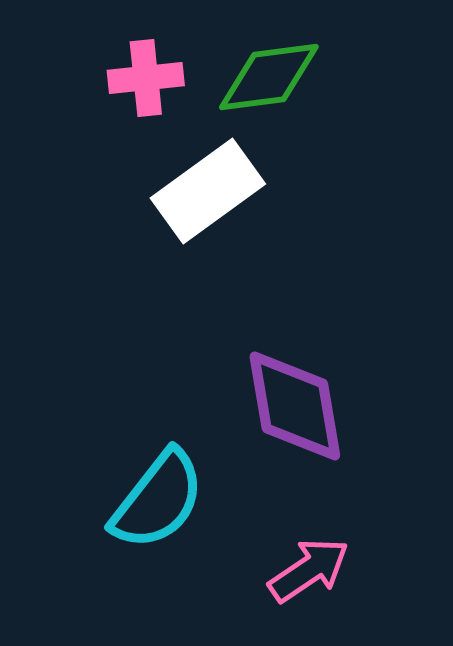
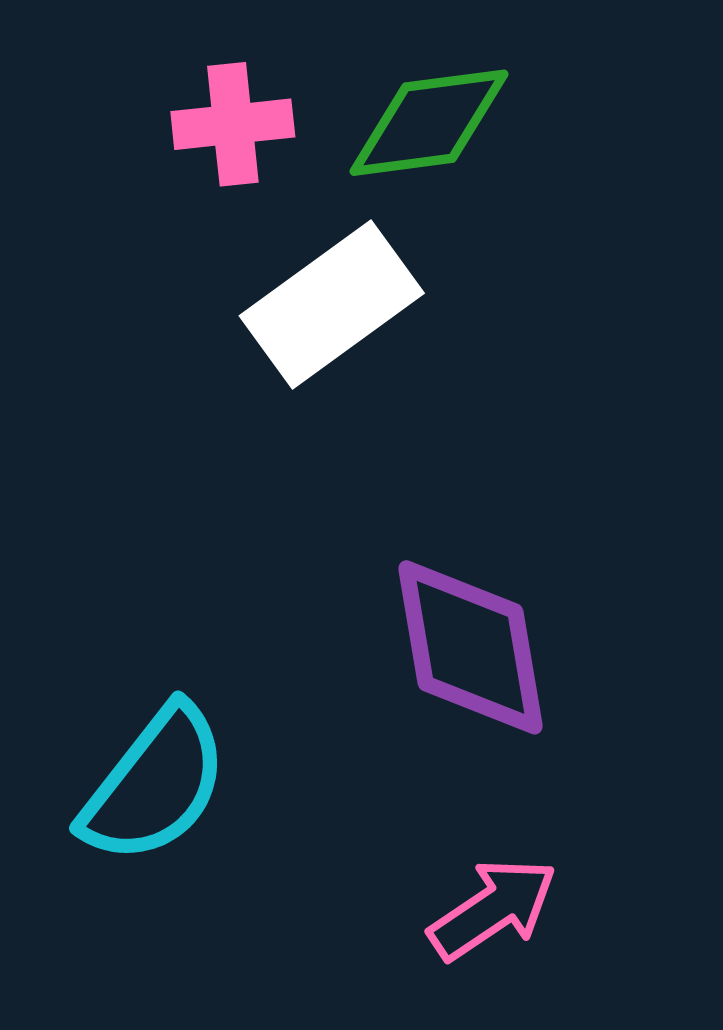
cyan semicircle: (158, 500) -> (155, 785), moved

